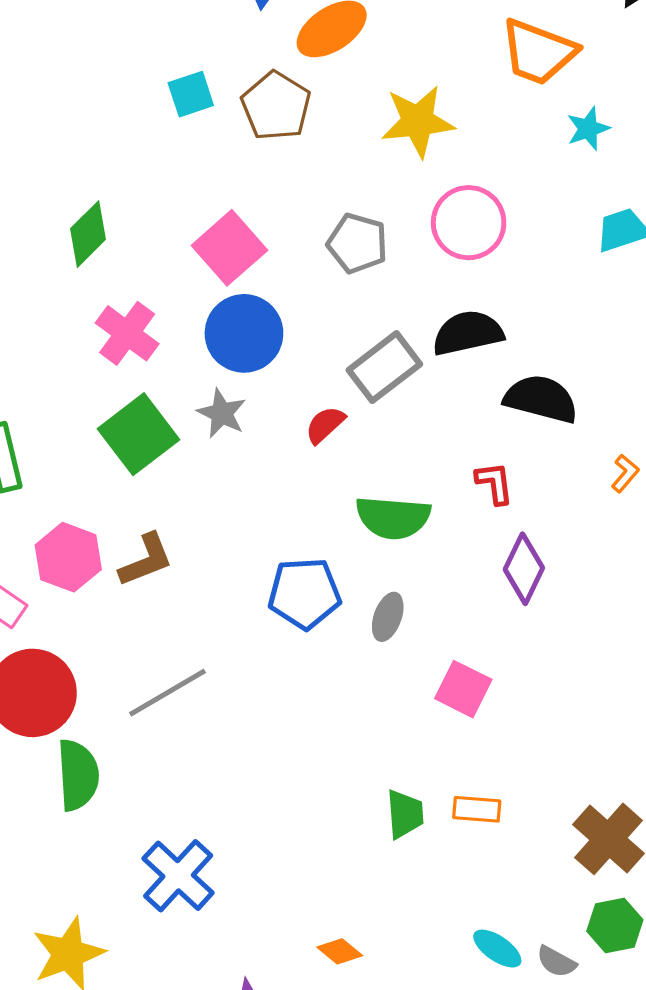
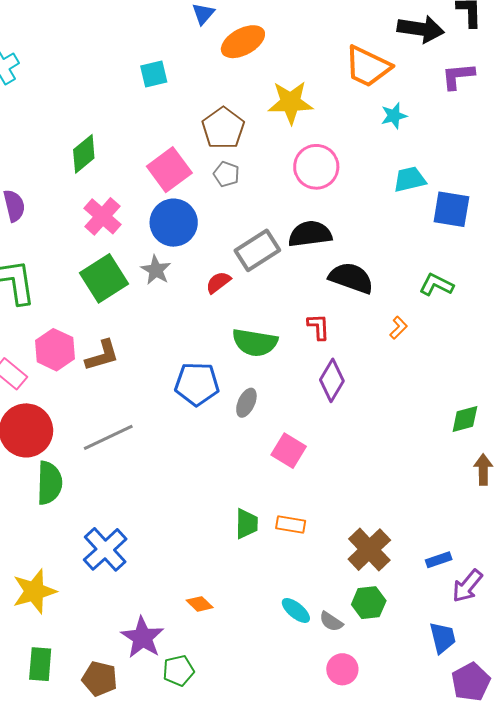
brown pentagon: (276, 106) -> (223, 128), moved
gray pentagon: (357, 243) -> (226, 174), moved, size x0.7

